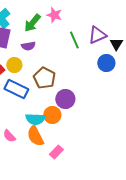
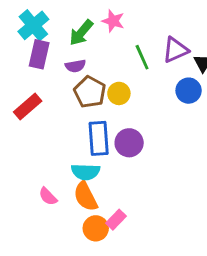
yellow circle: (14, 65) -> (119, 93), moved
brown pentagon: (44, 78) -> (90, 92), moved
blue rectangle: (16, 89) -> (99, 138), moved, turned 60
orange circle: (52, 115) -> (96, 228), moved

